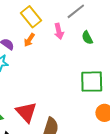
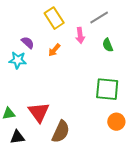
orange arrow: (29, 40) -> (54, 50), moved

